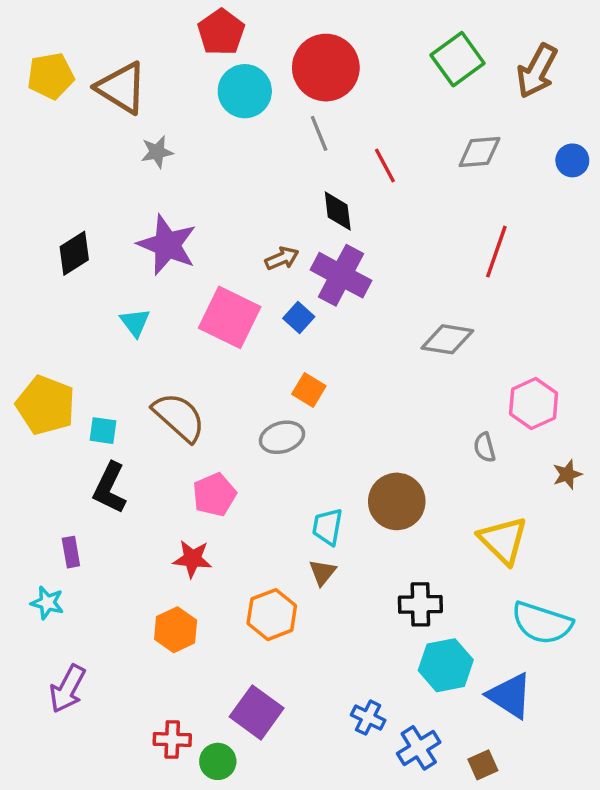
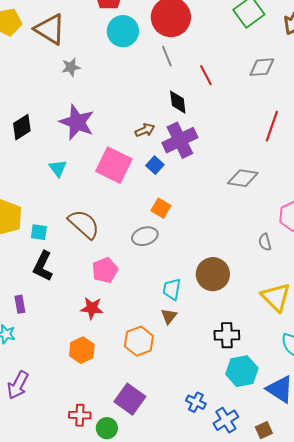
purple cross: (341, 275) -> (180, 140), turned 36

